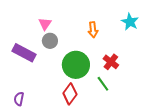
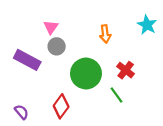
red diamond: (70, 94) -> (61, 106), moved
purple semicircle: (19, 99) -> (21, 112), turned 128

